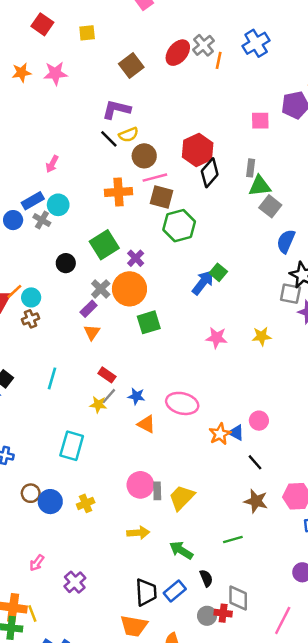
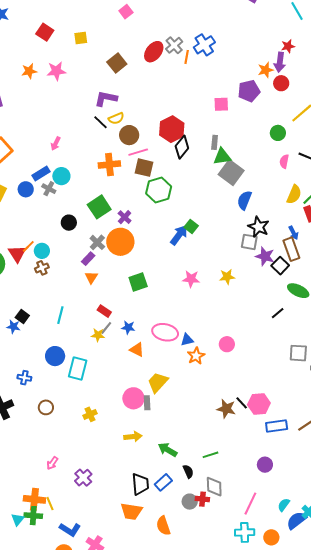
blue cross: (256, 43) -> (204, 45), moved
gray square: (270, 206) -> (231, 173), size x1.4
green square: (149, 322) -> (138, 282), moved
blue triangle: (236, 433) -> (187, 340), moved, turned -40
black line: (255, 462) -> (242, 403), moved
yellow trapezoid: (182, 498) -> (158, 382), moved
blue circle: (50, 502) -> (55, 356), moved
green line: (233, 539) -> (210, 455), moved

